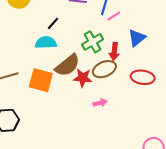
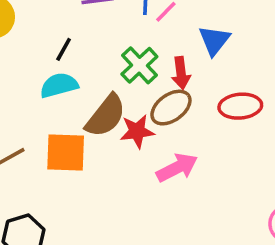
pink arrow: (100, 103) -> (177, 168), size x1.6

